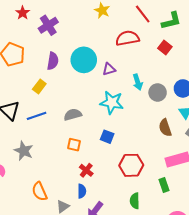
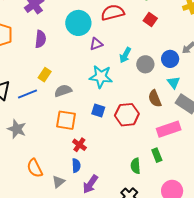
cyan circle: (84, 60) -> (78, 23), moved
cyan arrow: (138, 82) -> (125, 55), turned 49
yellow rectangle: (39, 87) -> (45, 75), moved
orange square: (74, 145) -> (66, 120), size x1.5
red hexagon: (131, 165) -> (127, 115), moved
green semicircle: (135, 201) -> (136, 166), moved

